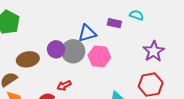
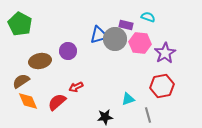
gray circle: (73, 51) -> (115, 39), moved
pink hexagon: (99, 56) -> (140, 43), moved

